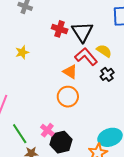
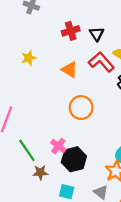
red cross: (60, 29) -> (71, 31), turned -35
black triangle: (82, 32) -> (97, 34), size x0.6
orange triangle: (70, 72) -> (70, 70), moved

